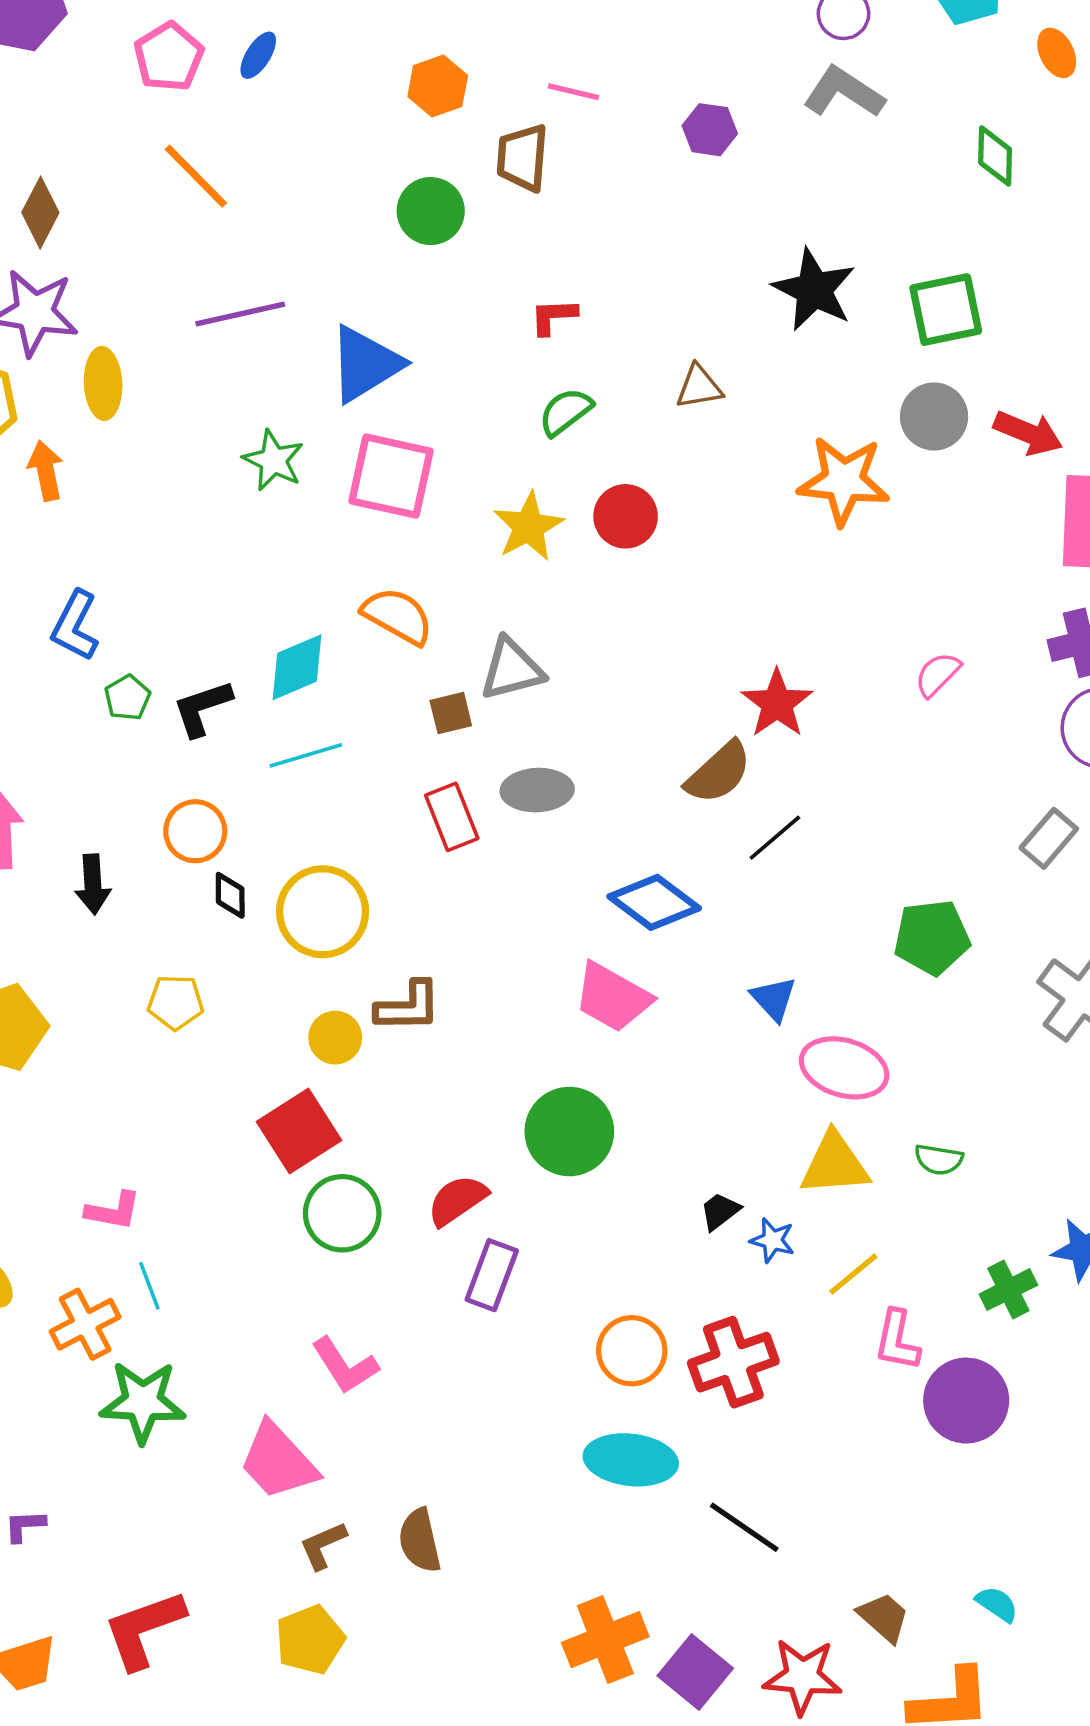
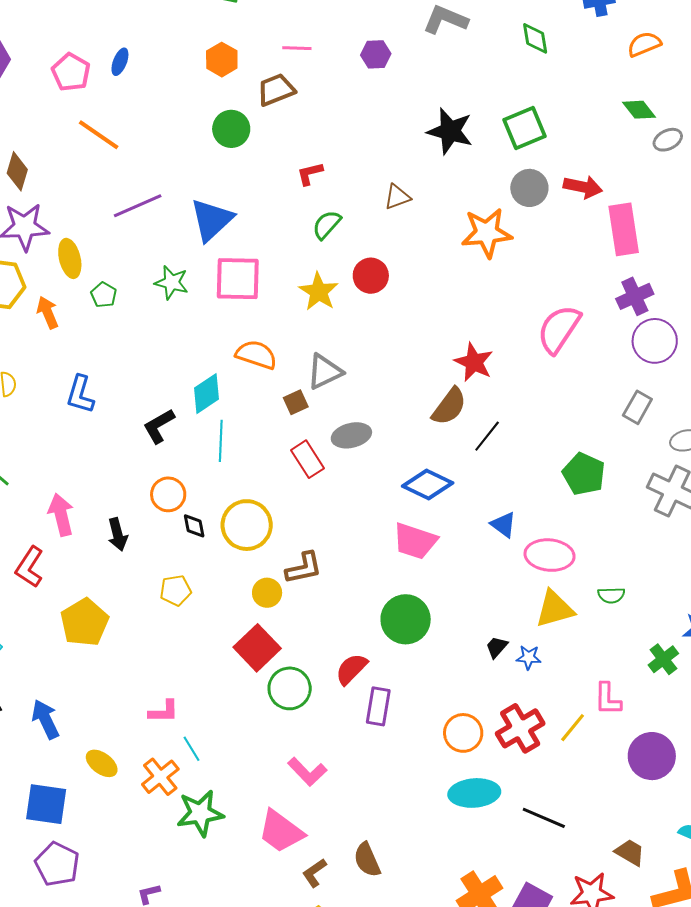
brown trapezoid: (522, 158) -> (276, 90), turned 75
pink semicircle: (938, 674) -> (559, 329), size x1.8
green pentagon: (127, 698) -> (104, 295), moved
cyan line: (306, 755) -> (221, 441), turned -60
green pentagon: (932, 937) -> (584, 474), turned -30
yellow line: (853, 1274) -> (573, 728), moved
purple circle: (966, 1401) -> (652, 756), moved

